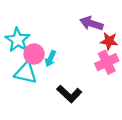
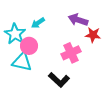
cyan arrow: (50, 59) -> (38, 23), moved, turned 32
pink cross: (107, 62) -> (71, 53), moved

